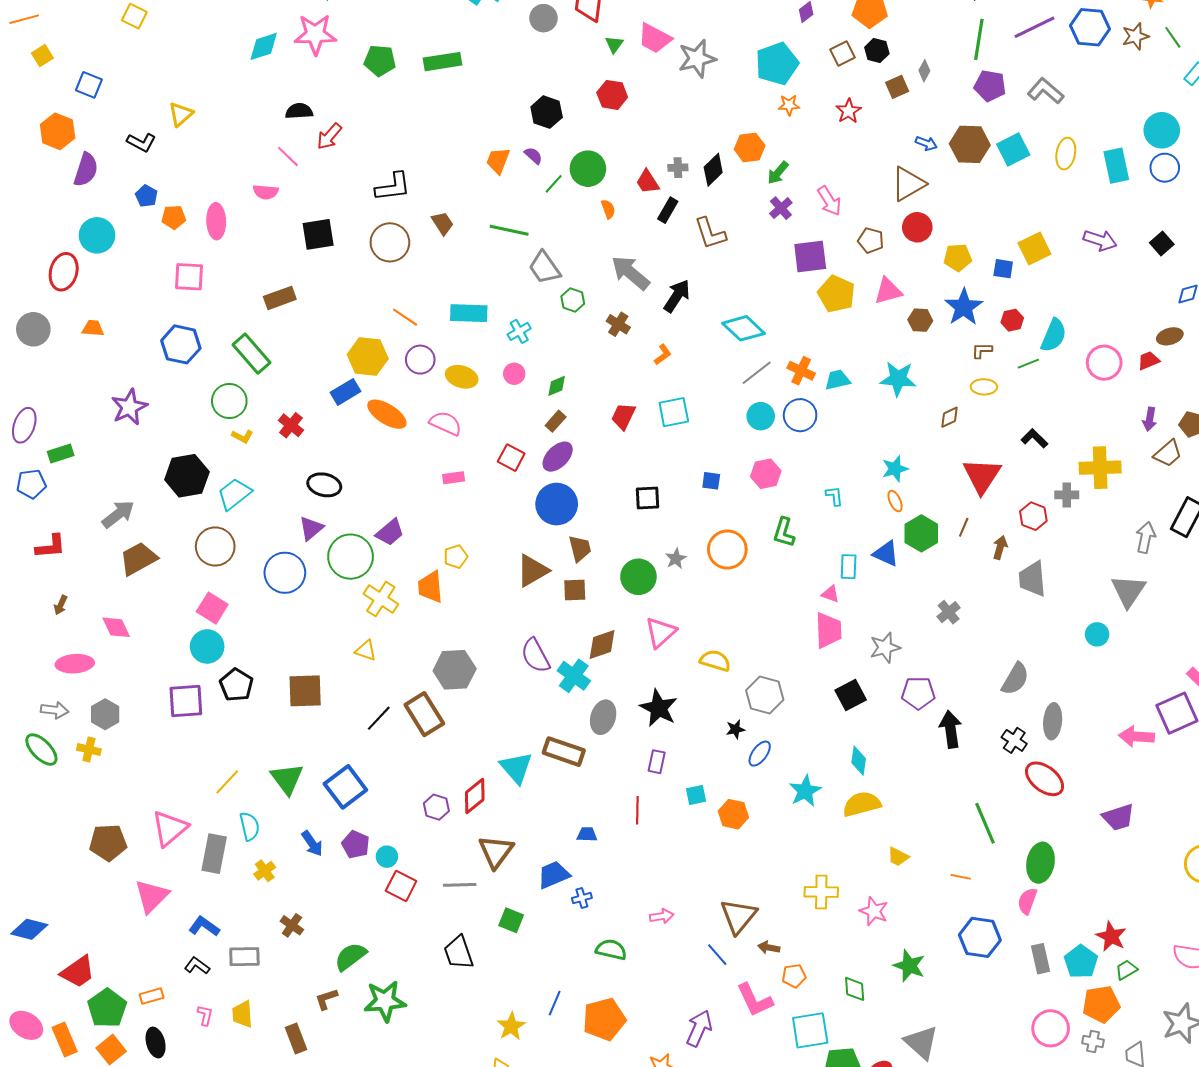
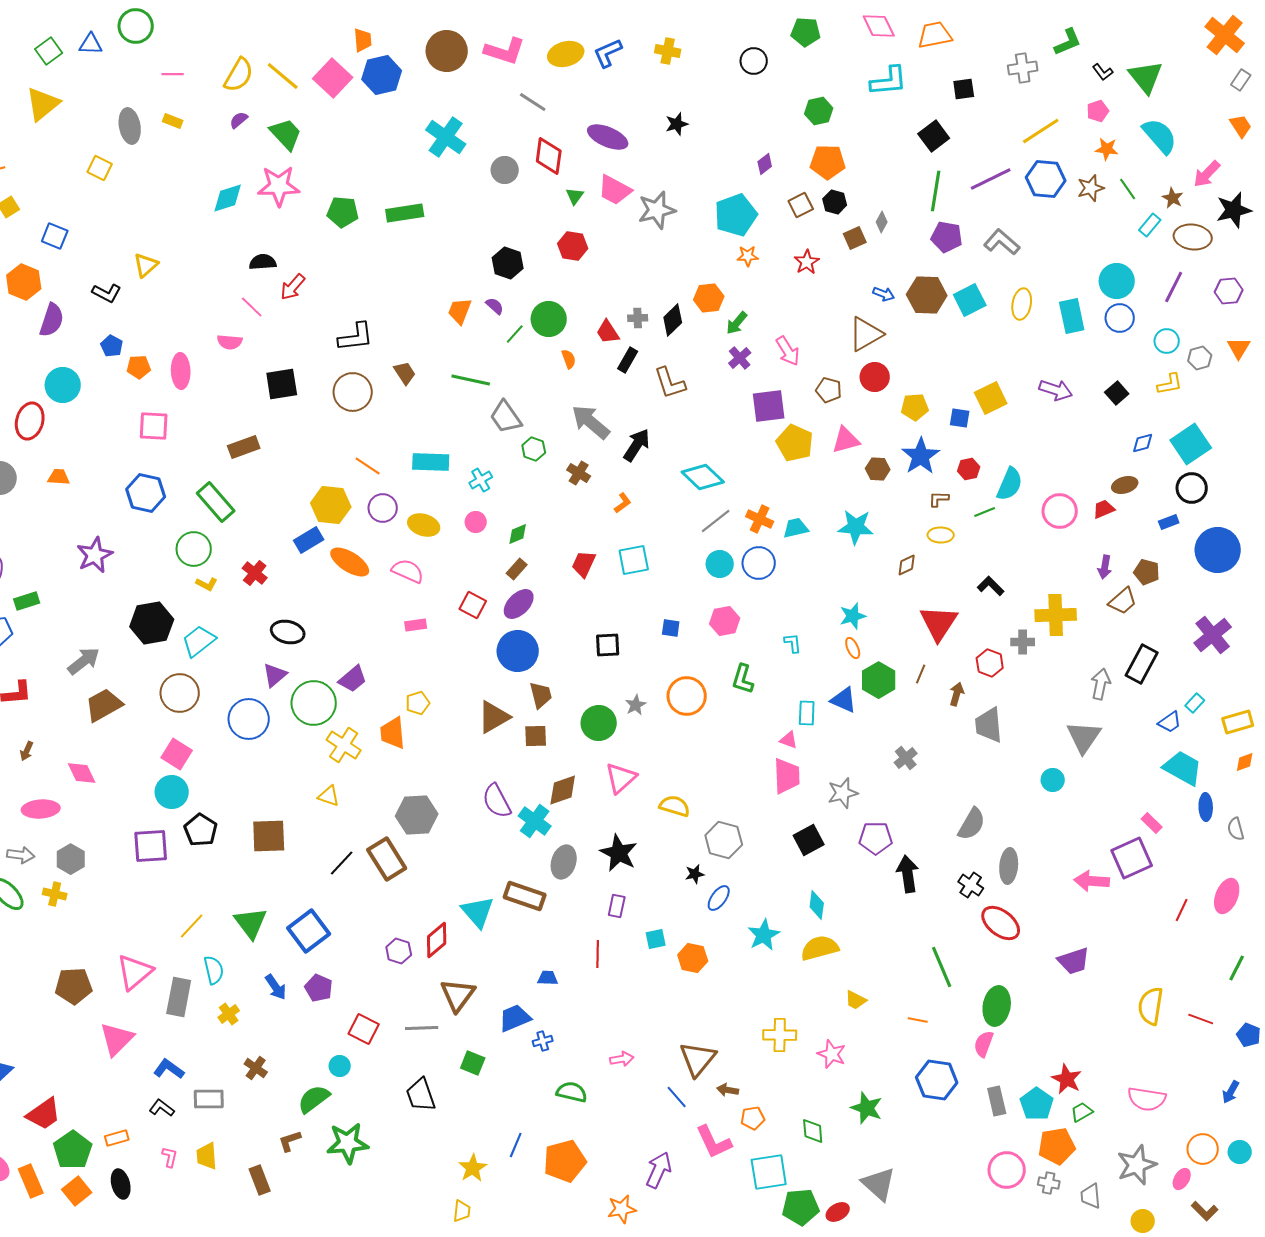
cyan circle: (387, 857) -> (340, 1066), moved

